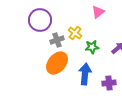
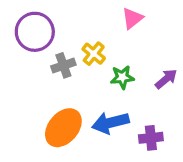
orange ellipse: (57, 63) -> (63, 128), moved
blue arrow: (85, 74) -> (111, 123), turned -110

